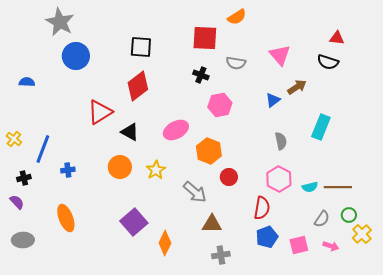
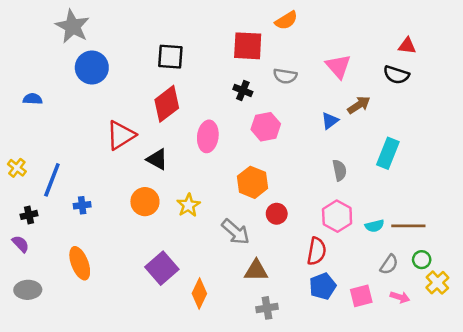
pink ellipse: (176, 130) -> (208, 136), moved, turned -55

